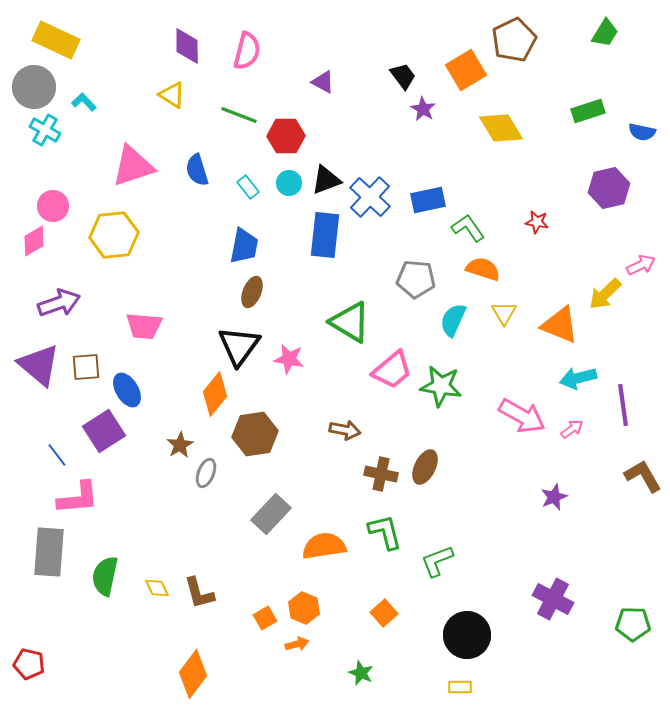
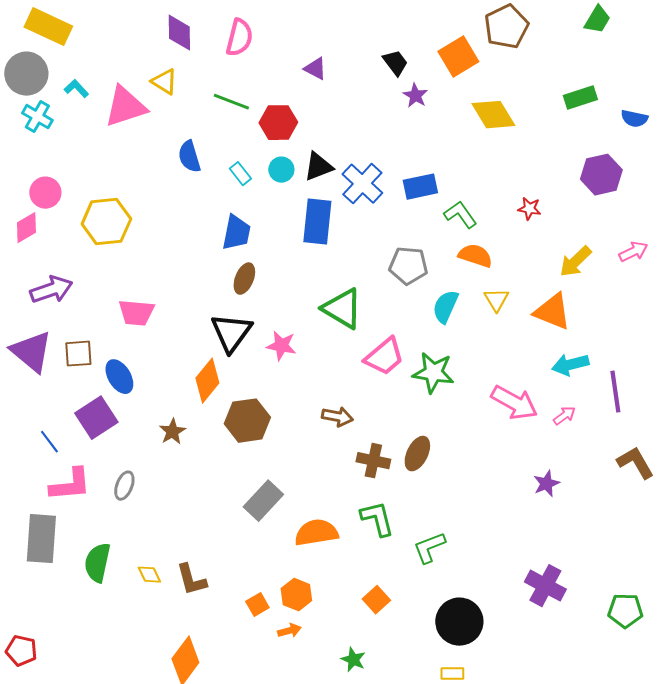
pink triangle: (133, 166) -> (125, 107), moved
yellow arrow: (605, 294) -> (575, 262), moved
gray ellipse: (206, 473) -> (124, 486), moved

